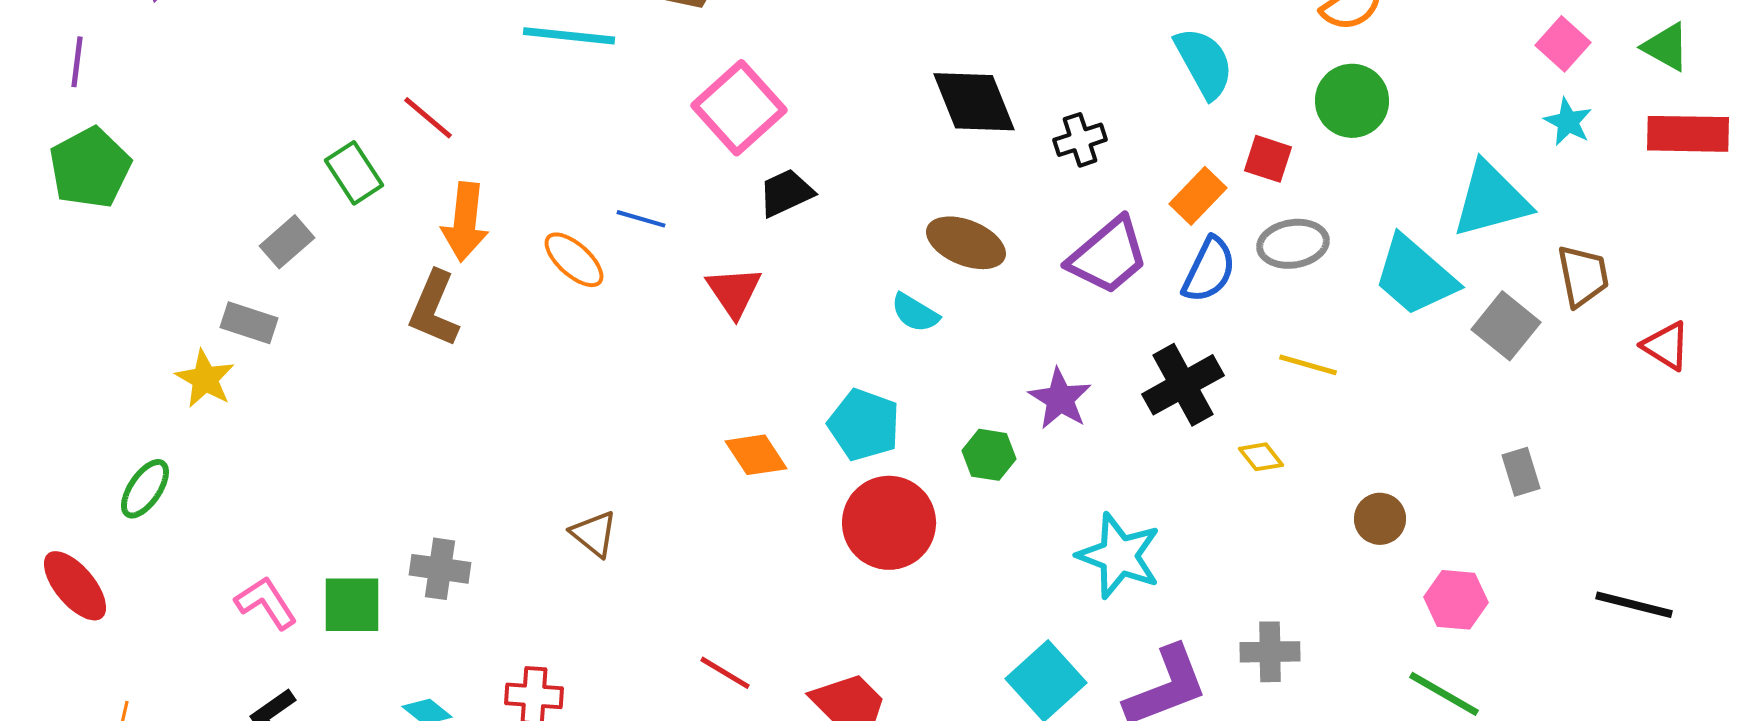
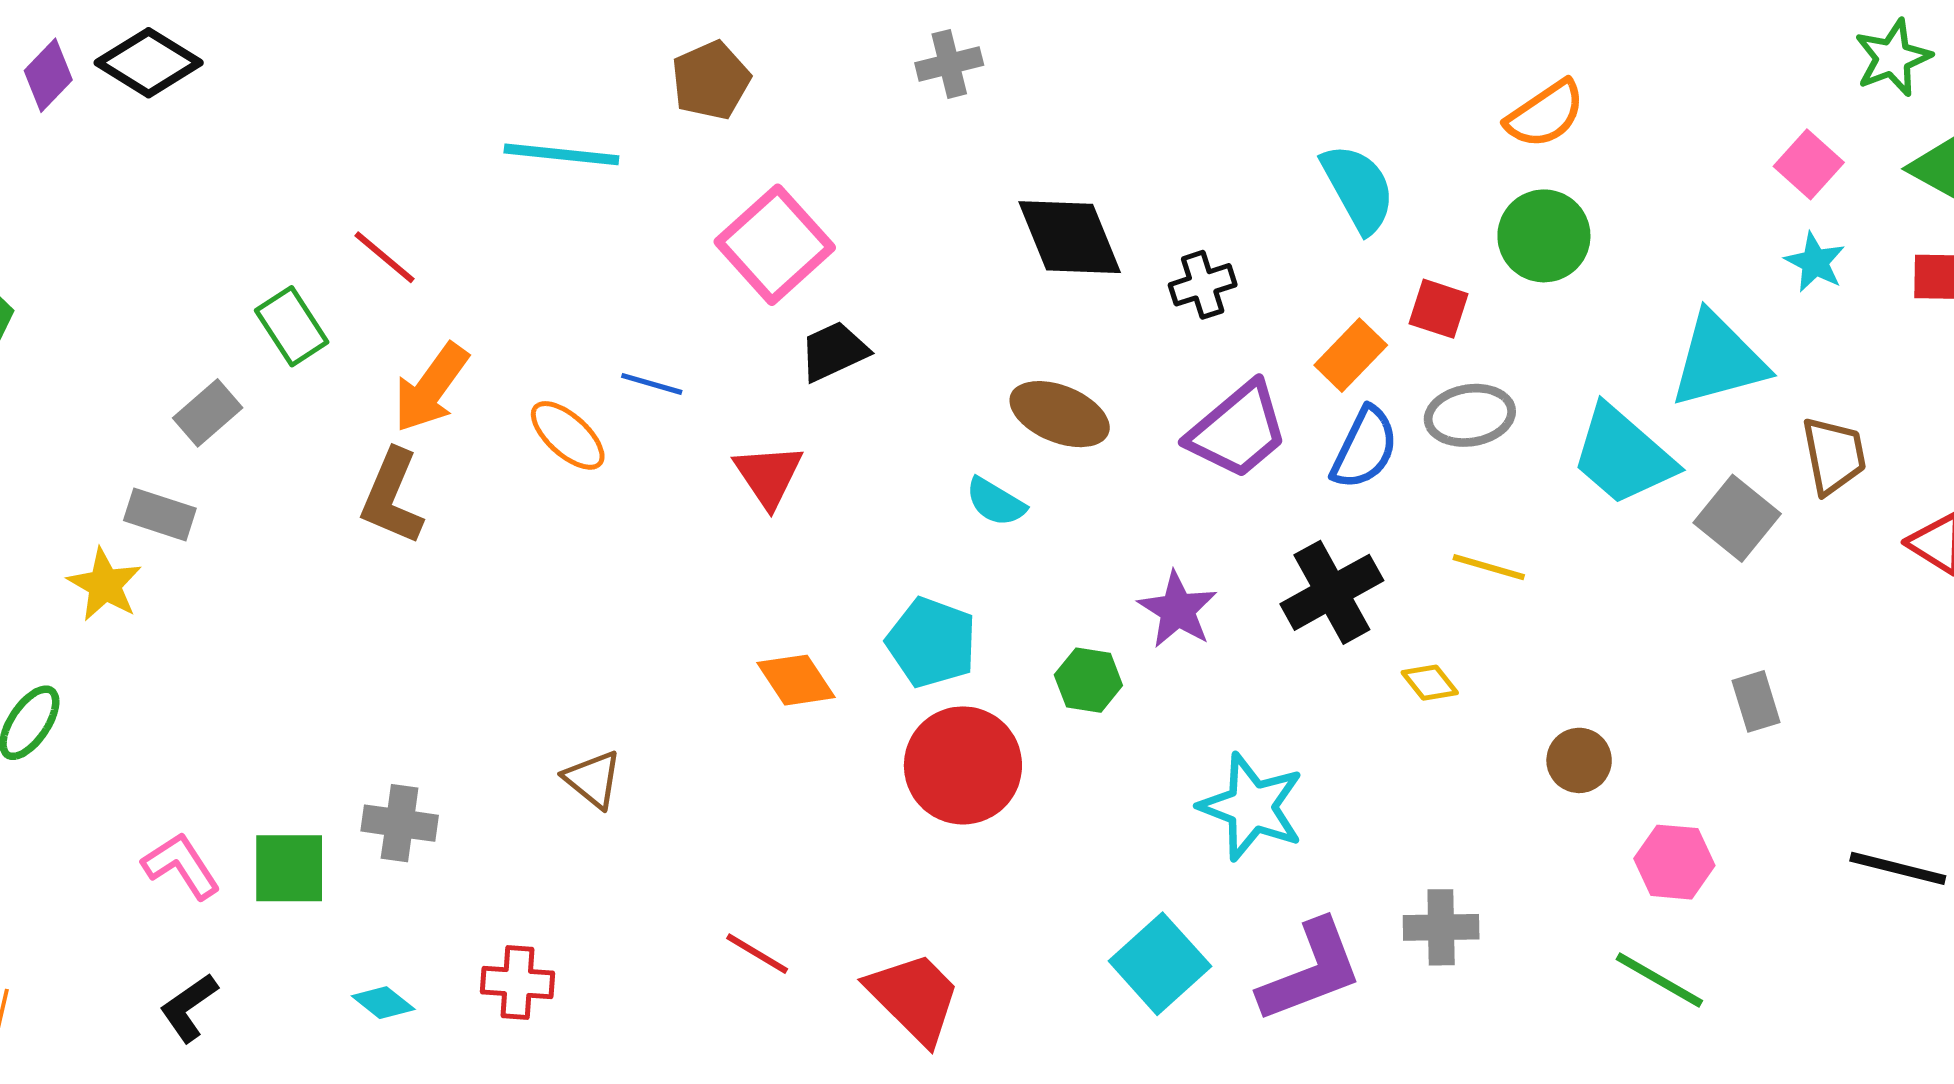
orange arrow: (465, 222) -> (431, 388), turned 30

